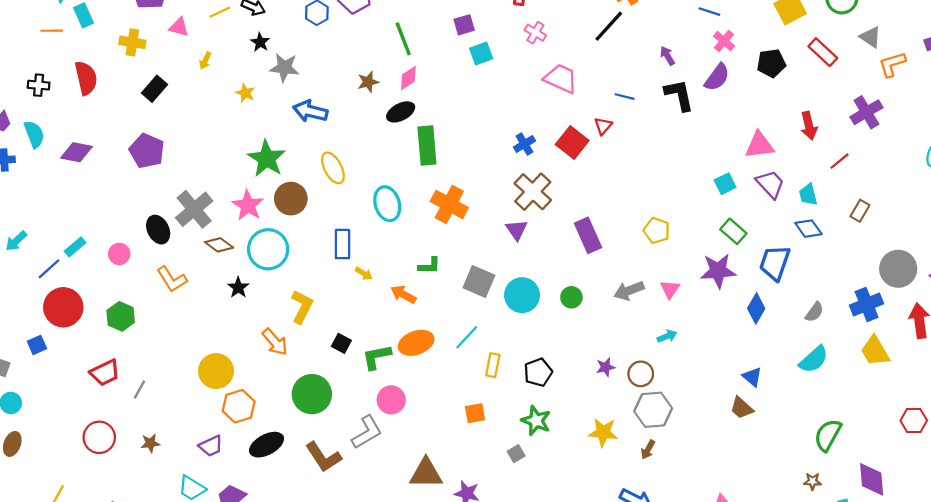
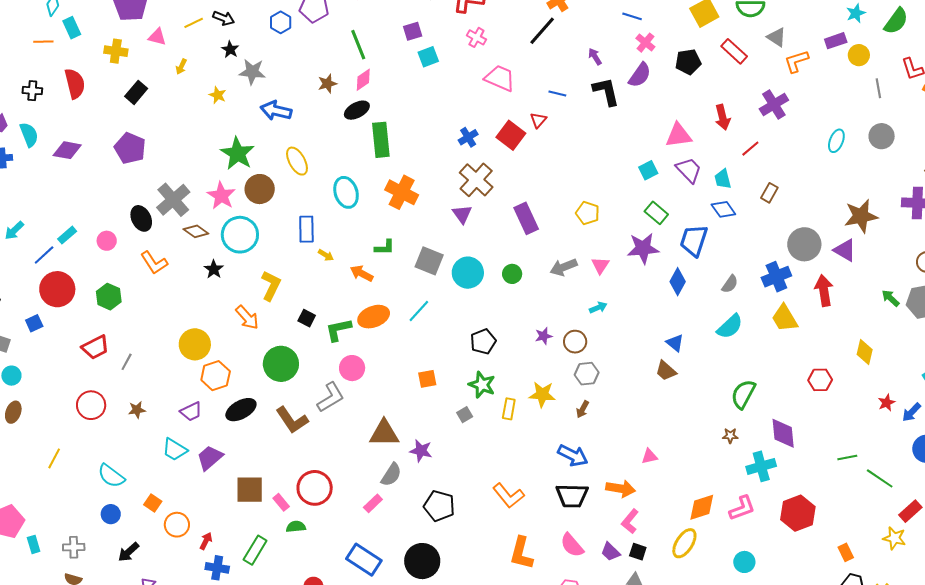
yellow rectangle: (493, 365) -> (509, 409), moved
gray hexagon: (653, 410) -> (587, 374), size x0.7

